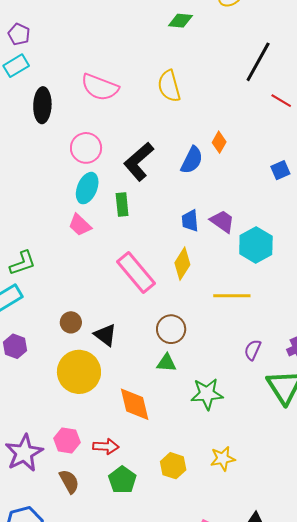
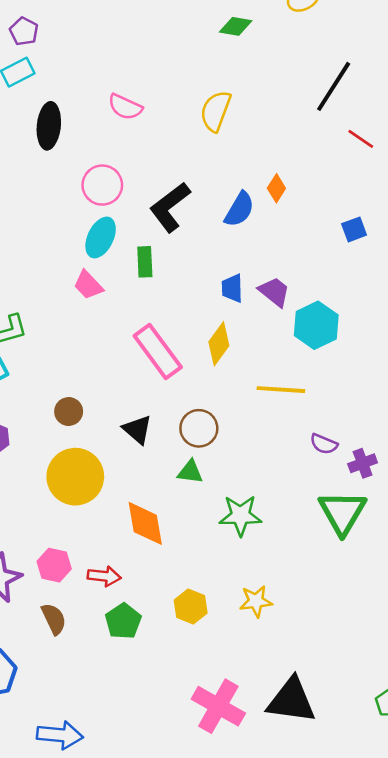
yellow semicircle: (169, 86) -> (216, 111), turned 32
pink semicircle: (100, 87) -> (125, 107), size x0.7
black triangle: (105, 335) -> (137, 430), moved
purple semicircle: (253, 350) -> (324, 444), moved, turned -95

